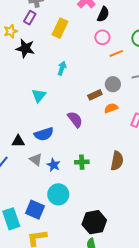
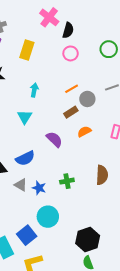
orange line: (116, 53) -> (72, 89), moved
cyan triangle: (39, 96) -> (25, 117), moved
orange semicircle: (111, 108) -> (84, 132), moved
blue square: (35, 210) -> (27, 235), turned 36

